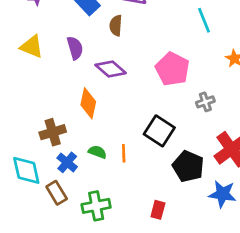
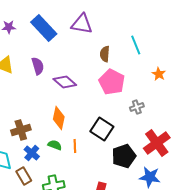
brown semicircle: (116, 26) -> (105, 54), moved
orange diamond: (88, 103) -> (59, 118), moved
black pentagon: (188, 166) -> (124, 156), turned 30

